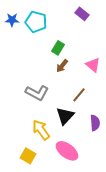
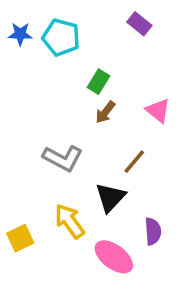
purple semicircle: (95, 123) -> (153, 231), moved
yellow square: (28, 156) -> (20, 238), moved, turned 35

